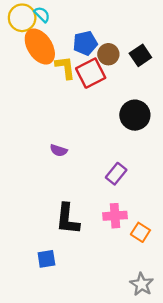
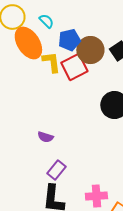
cyan semicircle: (42, 14) -> (46, 21), moved
brown circle: (108, 54) -> (90, 50), size x1.4
purple rectangle: (116, 174) -> (56, 170), moved

